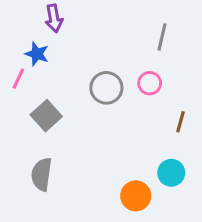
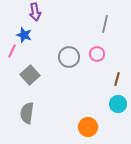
cyan circle: (171, 173) -> (118, 104), moved

